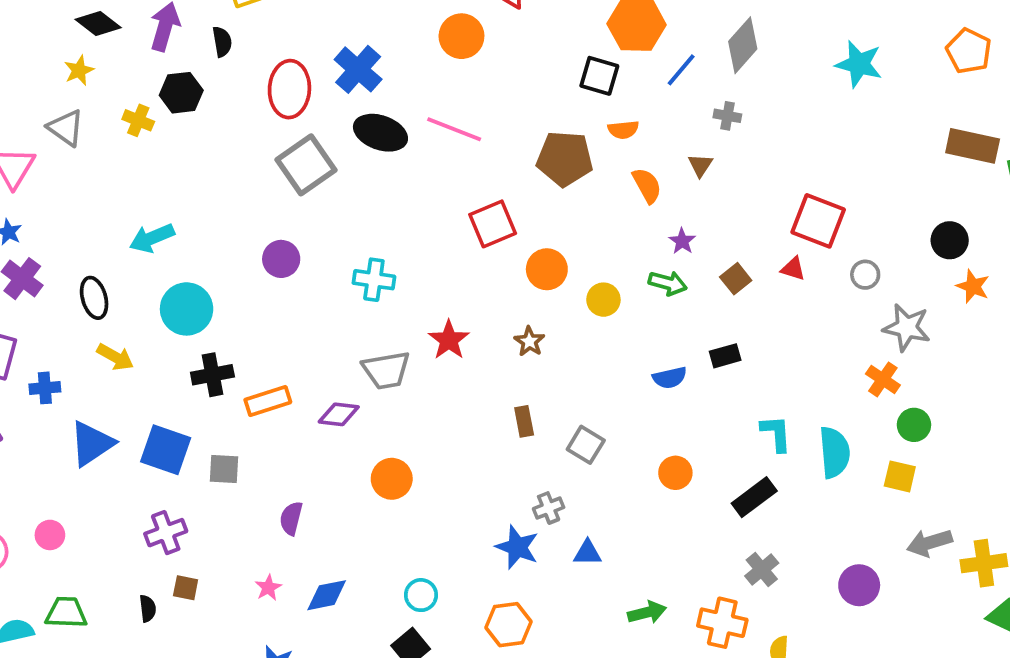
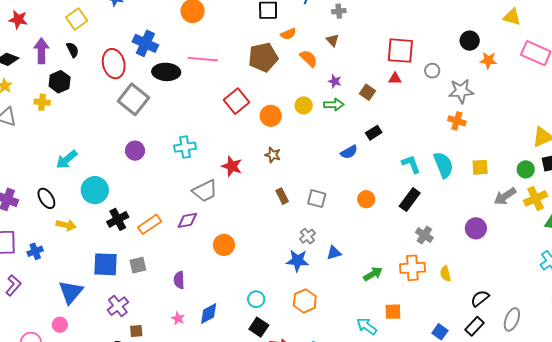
yellow circle: (603, 300) -> (304, 105), moved
green circle: (914, 425) -> (526, 169), moved
blue triangle: (92, 444) -> (71, 292), moved

